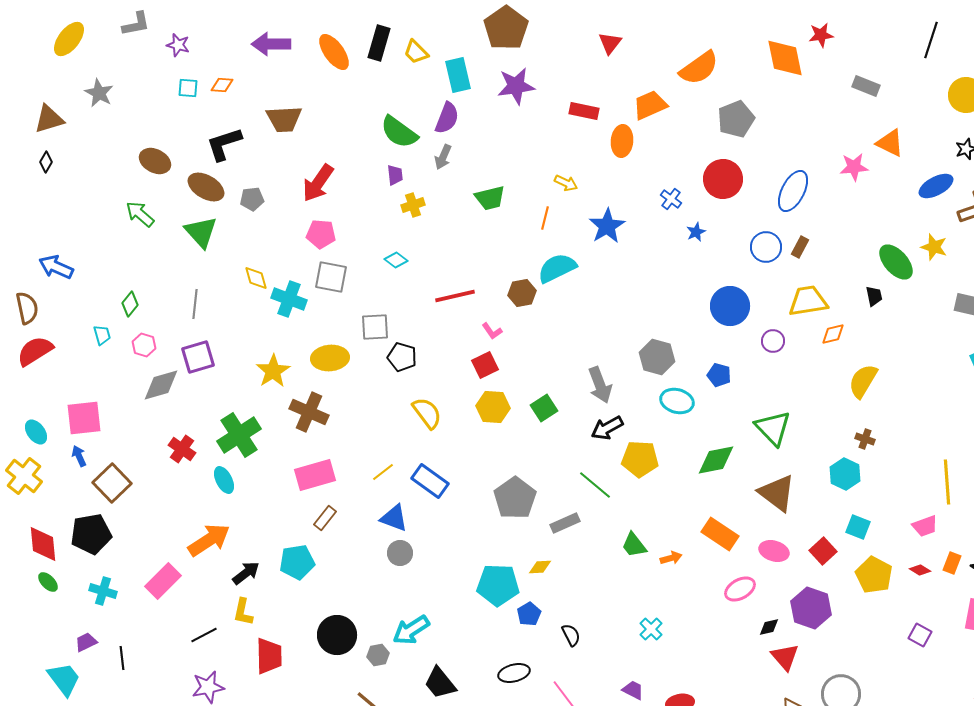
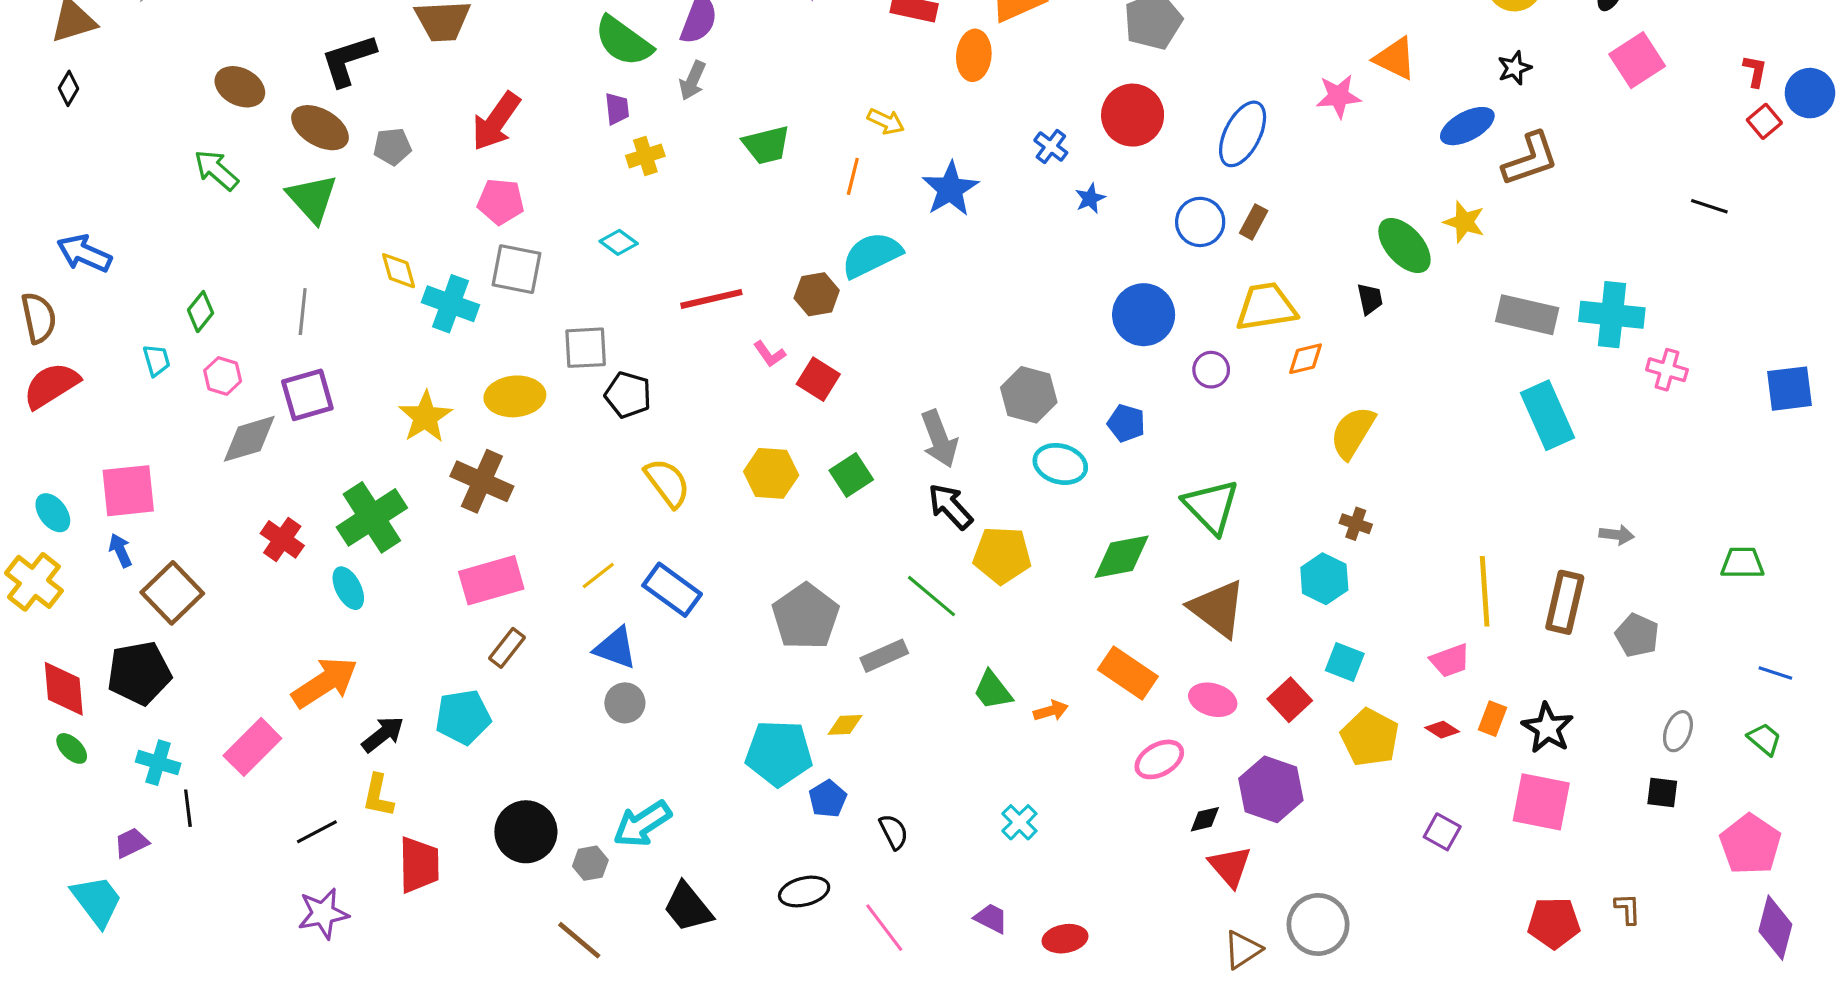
red square: (485, 365) -> (818, 379), moved, turned -32
black arrow: (607, 428) -> (950, 506), turned 76
black line: (122, 658) -> (188, 808), moved

